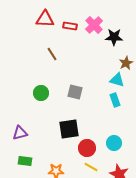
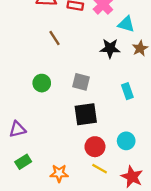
black star: (114, 37) -> (110, 48), moved
cyan triangle: (117, 80) -> (126, 24), moved
black square: (69, 129) -> (86, 114), moved
green rectangle: (25, 161) -> (23, 162), turned -40

